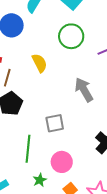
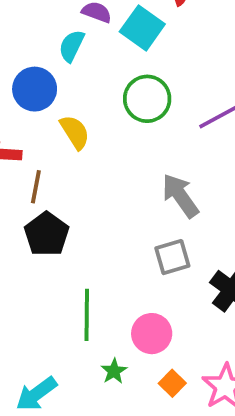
yellow semicircle: (40, 63) -> (75, 132), moved
gray square: (55, 123) -> (172, 257), moved

